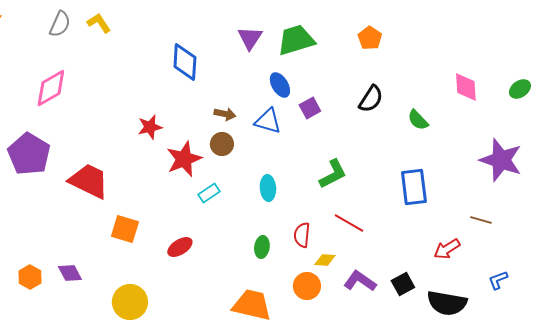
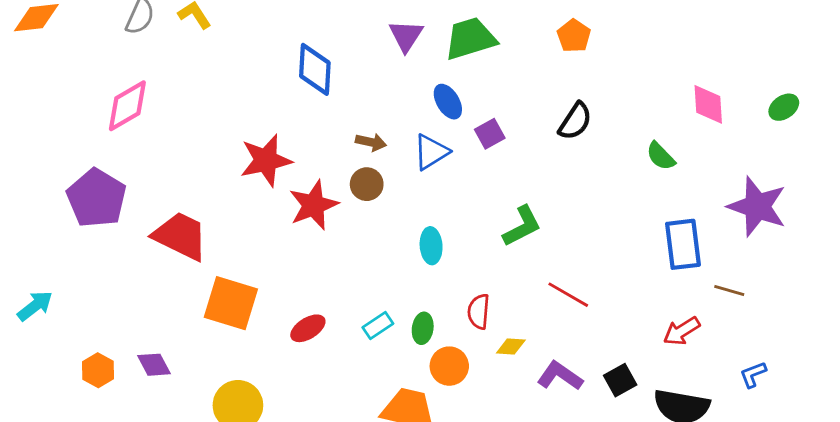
green semicircle: (418, 120) -> (661, 156), moved
blue triangle: (268, 121) -> (431, 152), turned -48
red star: (150, 127) -> (266, 160), size x1.5
blue rectangle: (414, 187) -> (683, 244), moved
cyan rectangle: (209, 193) -> (378, 325), moved
red line: (349, 223) -> (568, 295), moved
orange square: (125, 229) -> (231, 303), size x1.4
orange circle: (307, 286) -> (449, 366), moved

